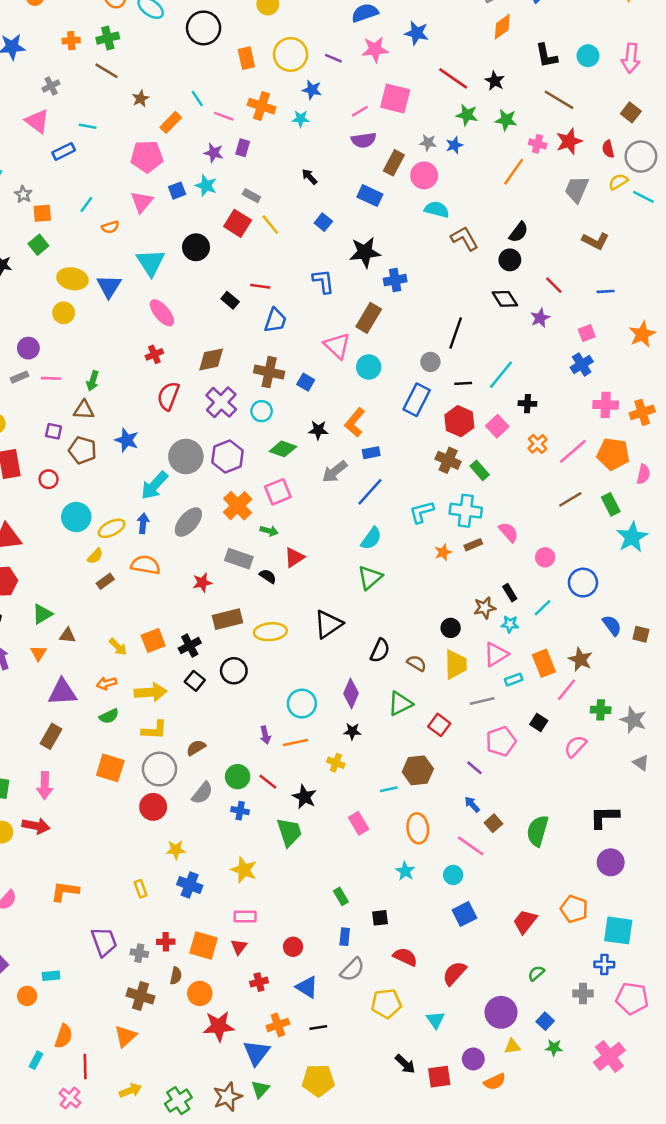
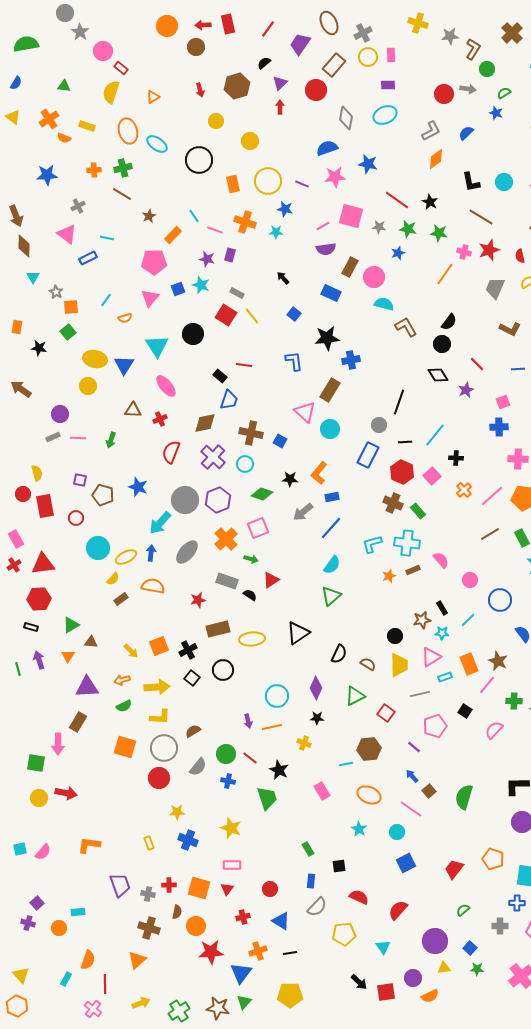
gray star: (428, 143) -> (379, 227), moved
blue trapezoid: (275, 320) -> (229, 400), moved
blue cross: (582, 364) -> (499, 427), turned 30
brown triangle: (84, 410) -> (133, 410), moved
pink arrow: (45, 785) -> (58, 744), moved
orange ellipse: (418, 828) -> (369, 795), turned -60
brown star: (228, 1097) -> (218, 1008), turned 30

